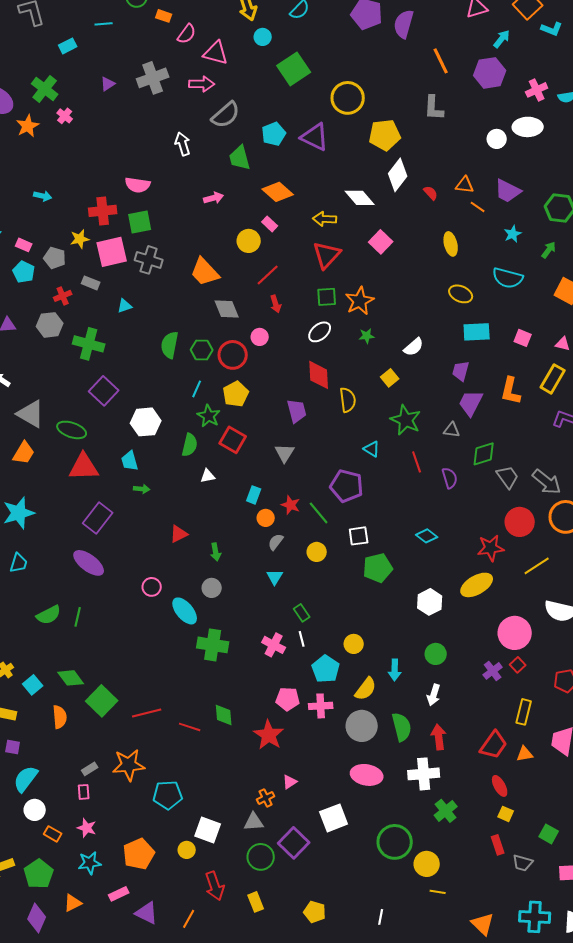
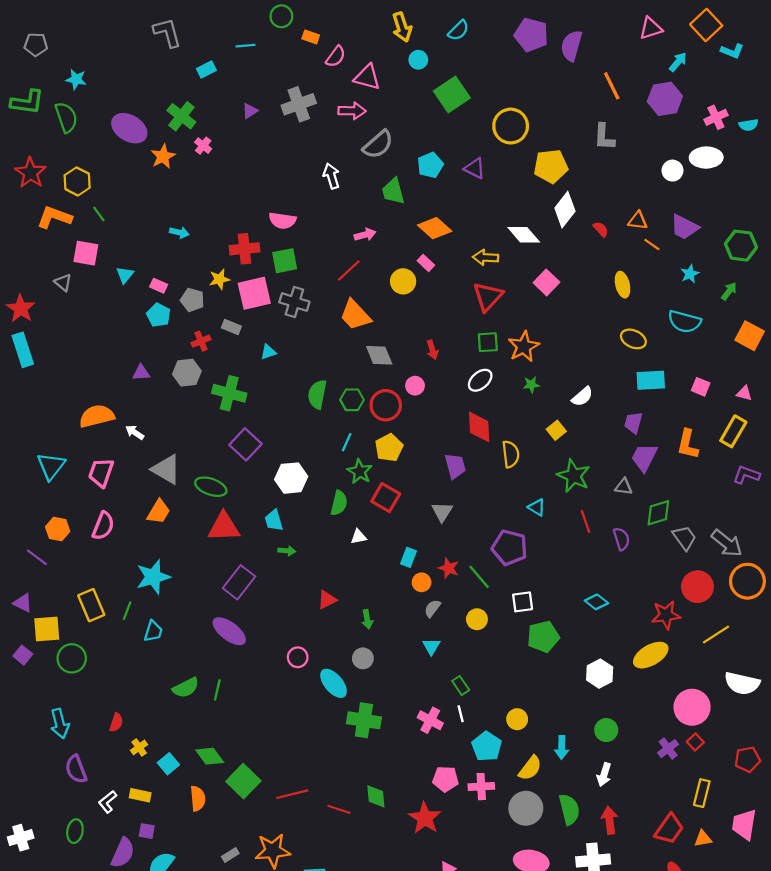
purple triangle: (315, 137) -> (475, 168), size x0.7
red line: (268, 275) -> (349, 271), moved

